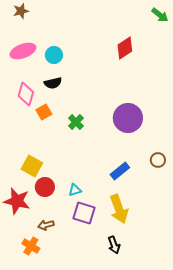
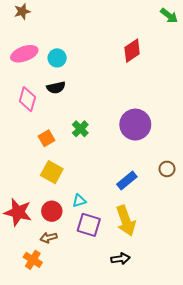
orange square: (44, 112) -> (47, 138), moved
yellow square: (32, 166) -> (52, 172), moved
red circle: (45, 187) -> (52, 211), moved
black arrow: (114, 245) -> (120, 259), turned -78

